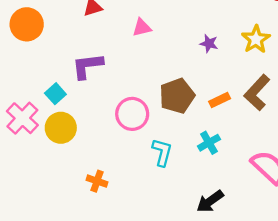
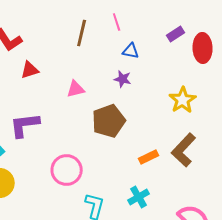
purple star: (209, 44) -> (123, 79), moved
brown pentagon: (177, 96) -> (109, 121), moved

